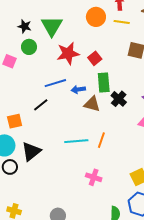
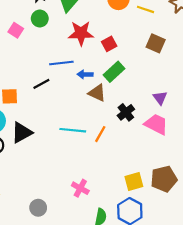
green rectangle: (104, 82) -> (114, 72), turned 42
black cross: (119, 99) -> (126, 112), moved
pink cross: (94, 177) -> (80, 188), moved

